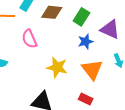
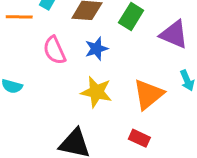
blue star: (85, 42) -> (96, 49), moved
orange triangle: (92, 70) -> (148, 94), turned 30

